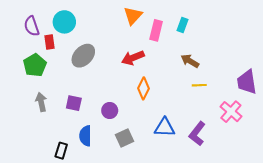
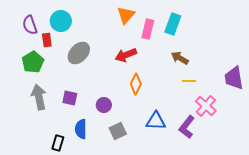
cyan rectangle: (182, 25) -> (173, 24), size x1.5
gray arrow: (41, 102) -> (39, 97), size x1.4
pink cross: (231, 112) -> (206, 106), moved

